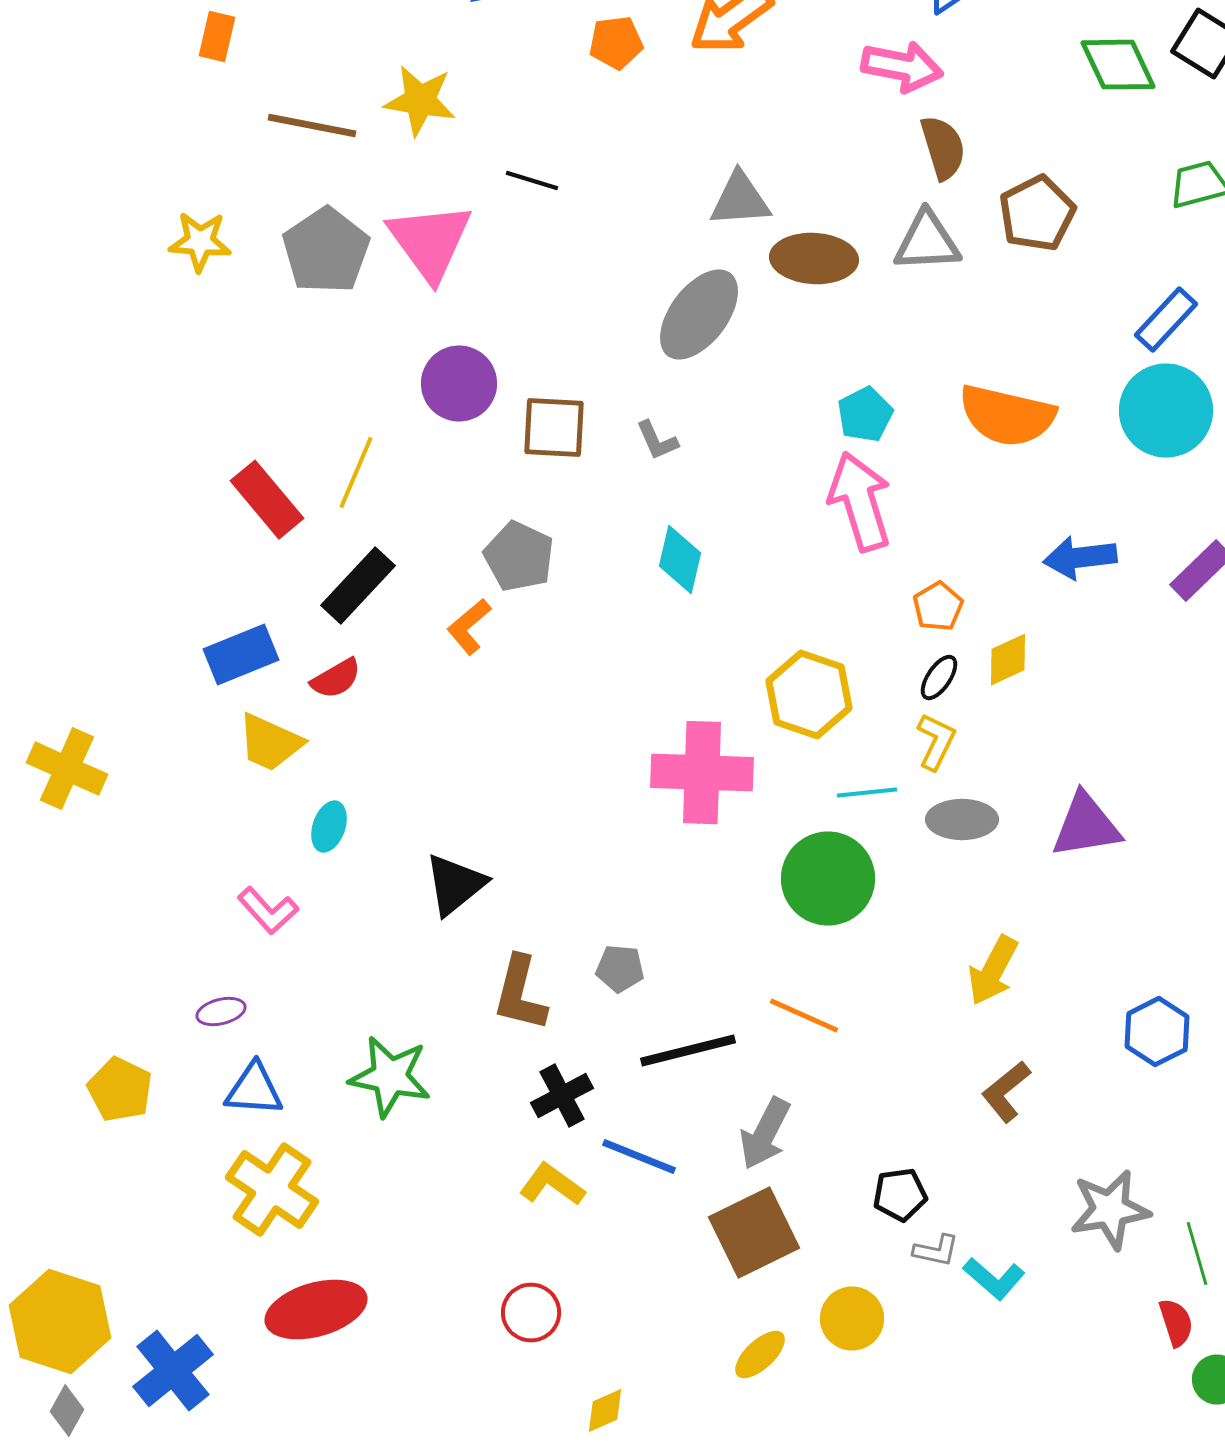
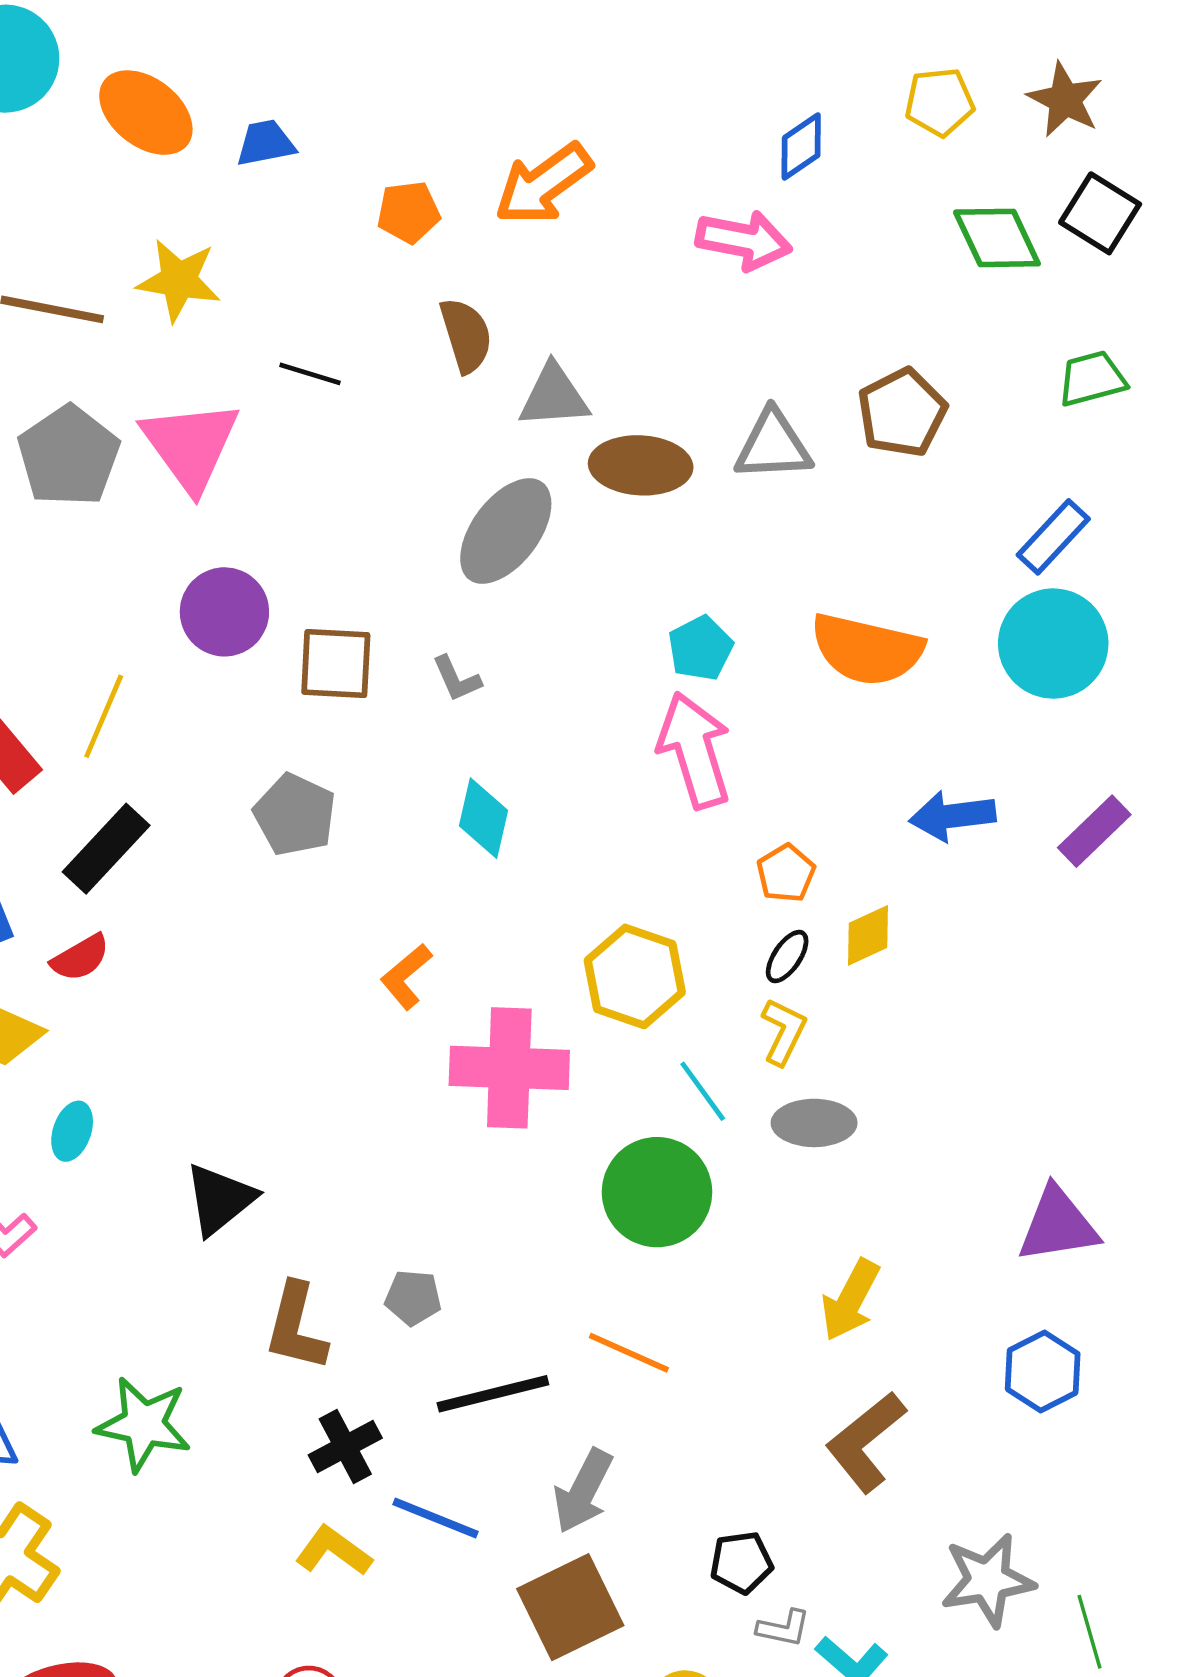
brown semicircle: (943, 148) -> (466, 335), moved
orange L-shape: (469, 627) -> (406, 976), moved
cyan line: (867, 793) -> (703, 1091), turned 60
purple triangle: (1086, 826) -> (1058, 1225), moved
brown L-shape: (1006, 1092) -> (866, 1442), size x1.4

